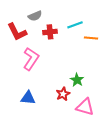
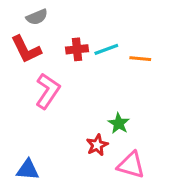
gray semicircle: (35, 16) -> (37, 17), moved
cyan line: (75, 25) -> (106, 49), moved
blue triangle: (28, 98) -> (28, 170), moved

